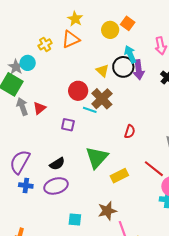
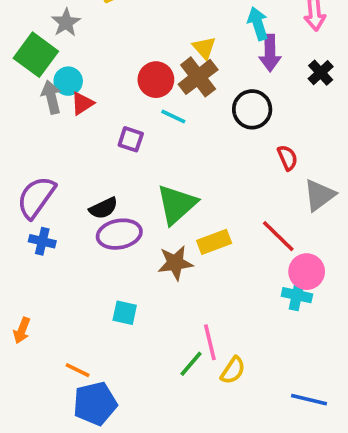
cyan circle: (28, 63) -> (68, 81), moved
gray star: (16, 67) -> (66, 23), moved
black circle: (123, 67) -> (252, 109), moved
brown cross: (102, 99) -> (198, 77), moved
red semicircle: (130, 132) -> (287, 158), moved, turned -48
purple ellipse: (56, 186) -> (119, 234), moved
brown star: (107, 211) -> (175, 263), moved

